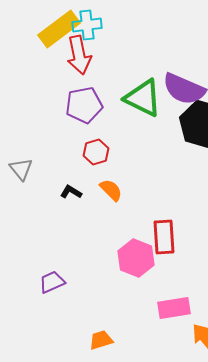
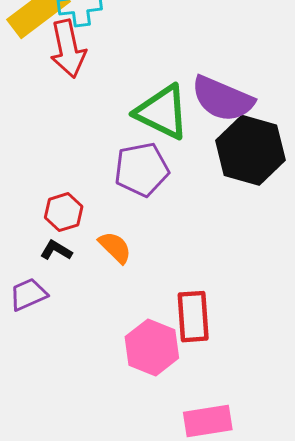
purple pentagon: (84, 105) -> (142, 169), moved
red hexagon: (96, 152) -> (64, 212), moved
purple trapezoid: (52, 282) -> (28, 294), moved

